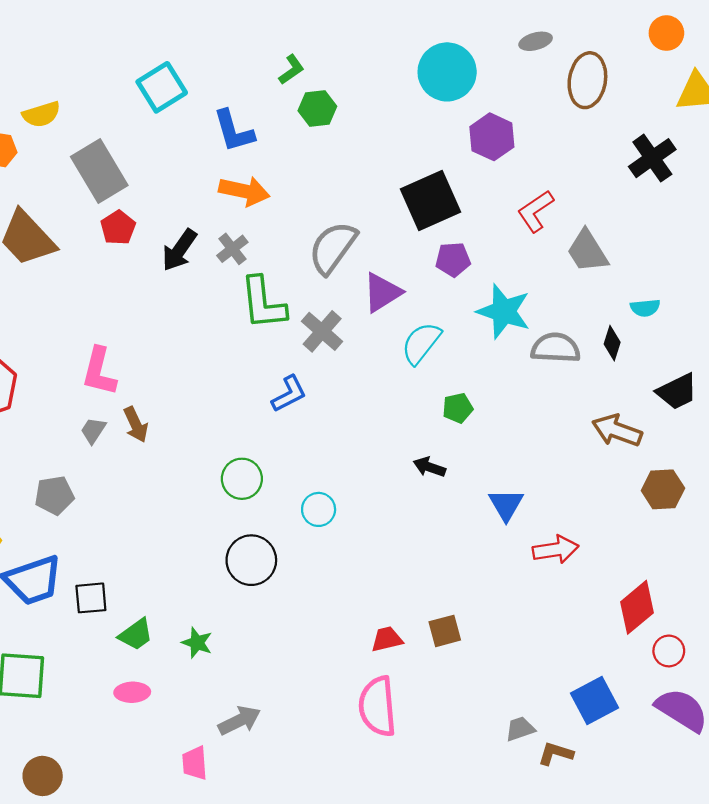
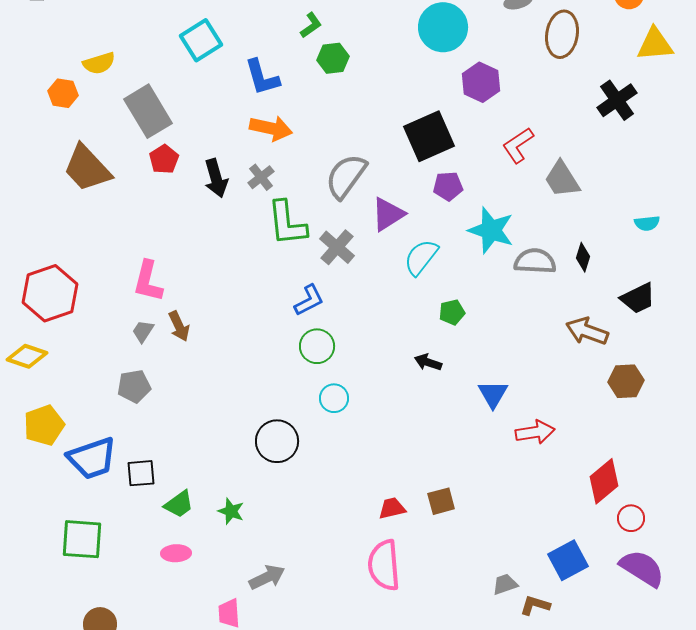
black arrow: (179, 250) -> (216, 178), turned -51
cyan semicircle: (645, 308) -> (647, 223), moved
green circle: (242, 479) -> (317, 346), moved
gray pentagon: (54, 495) -> (134, 386), moved

